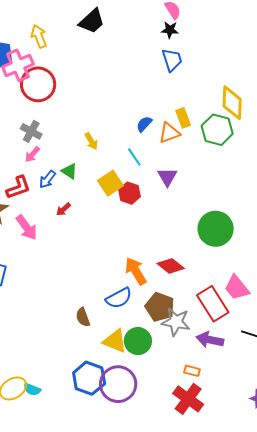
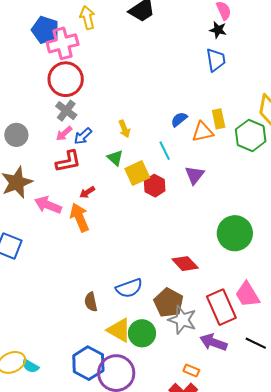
red circle: (38, 84) -> (66, 79), moved
green triangle: (69, 171) -> (115, 158), moved
blue arrow: (47, 179) -> (83, 136), moved
red L-shape: (18, 187) -> (68, 161), moved
pink arrow: (27, 227) -> (48, 205), turned 140
orange arrow: (136, 271) -> (80, 217), moved

